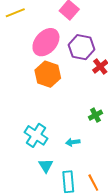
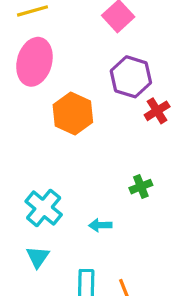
pink ellipse: (46, 42) -> (34, 62), moved, turned -32
cyan triangle: (46, 166) -> (38, 257), moved

